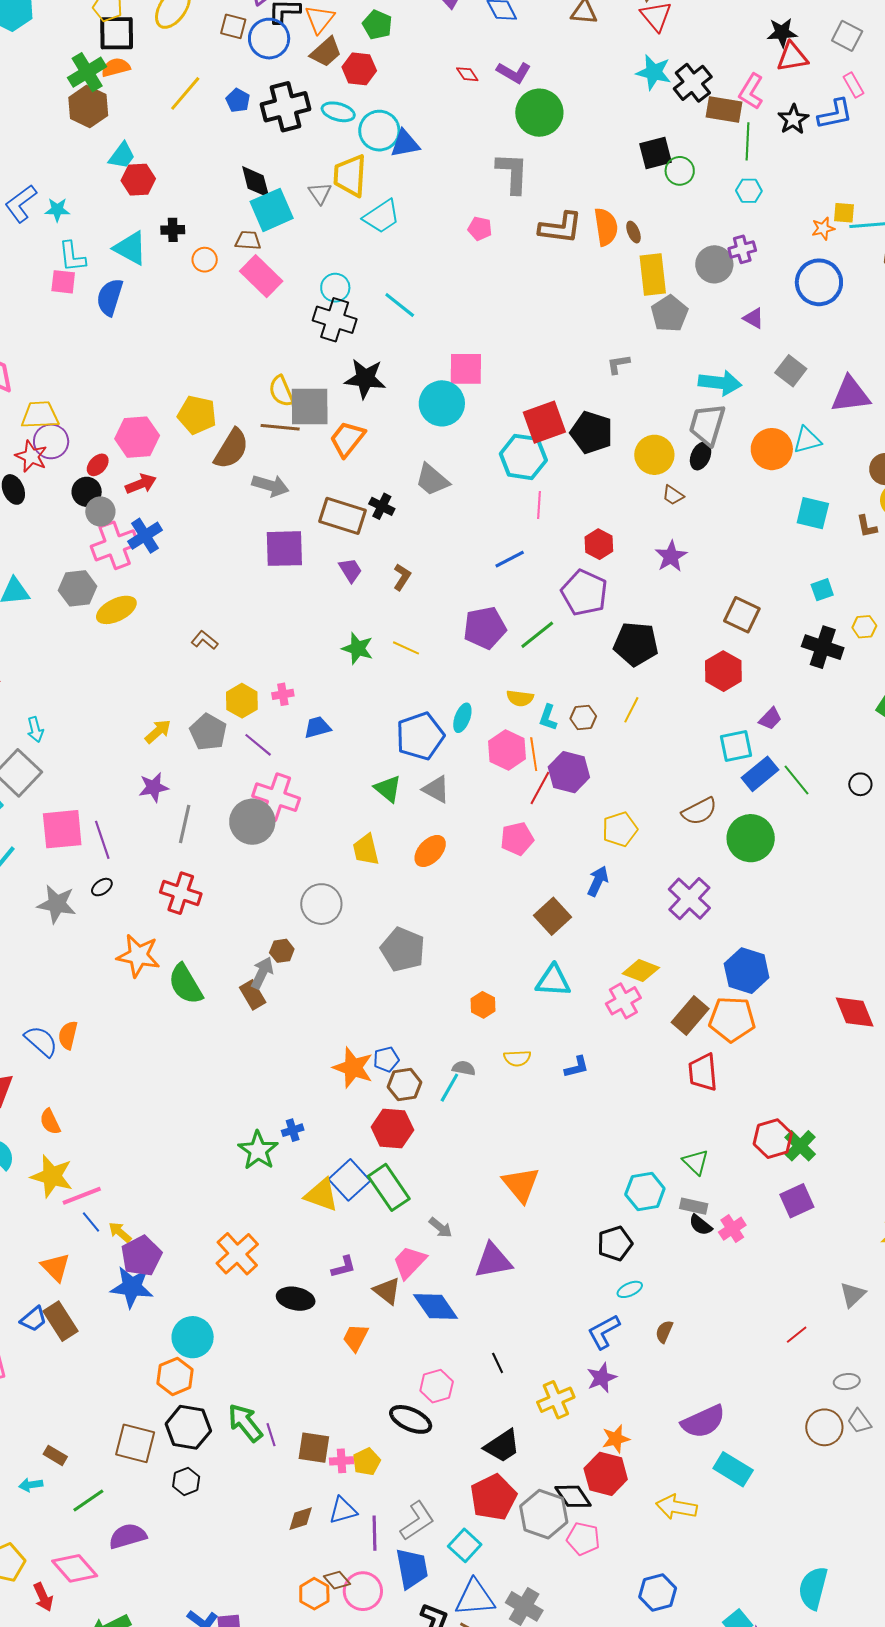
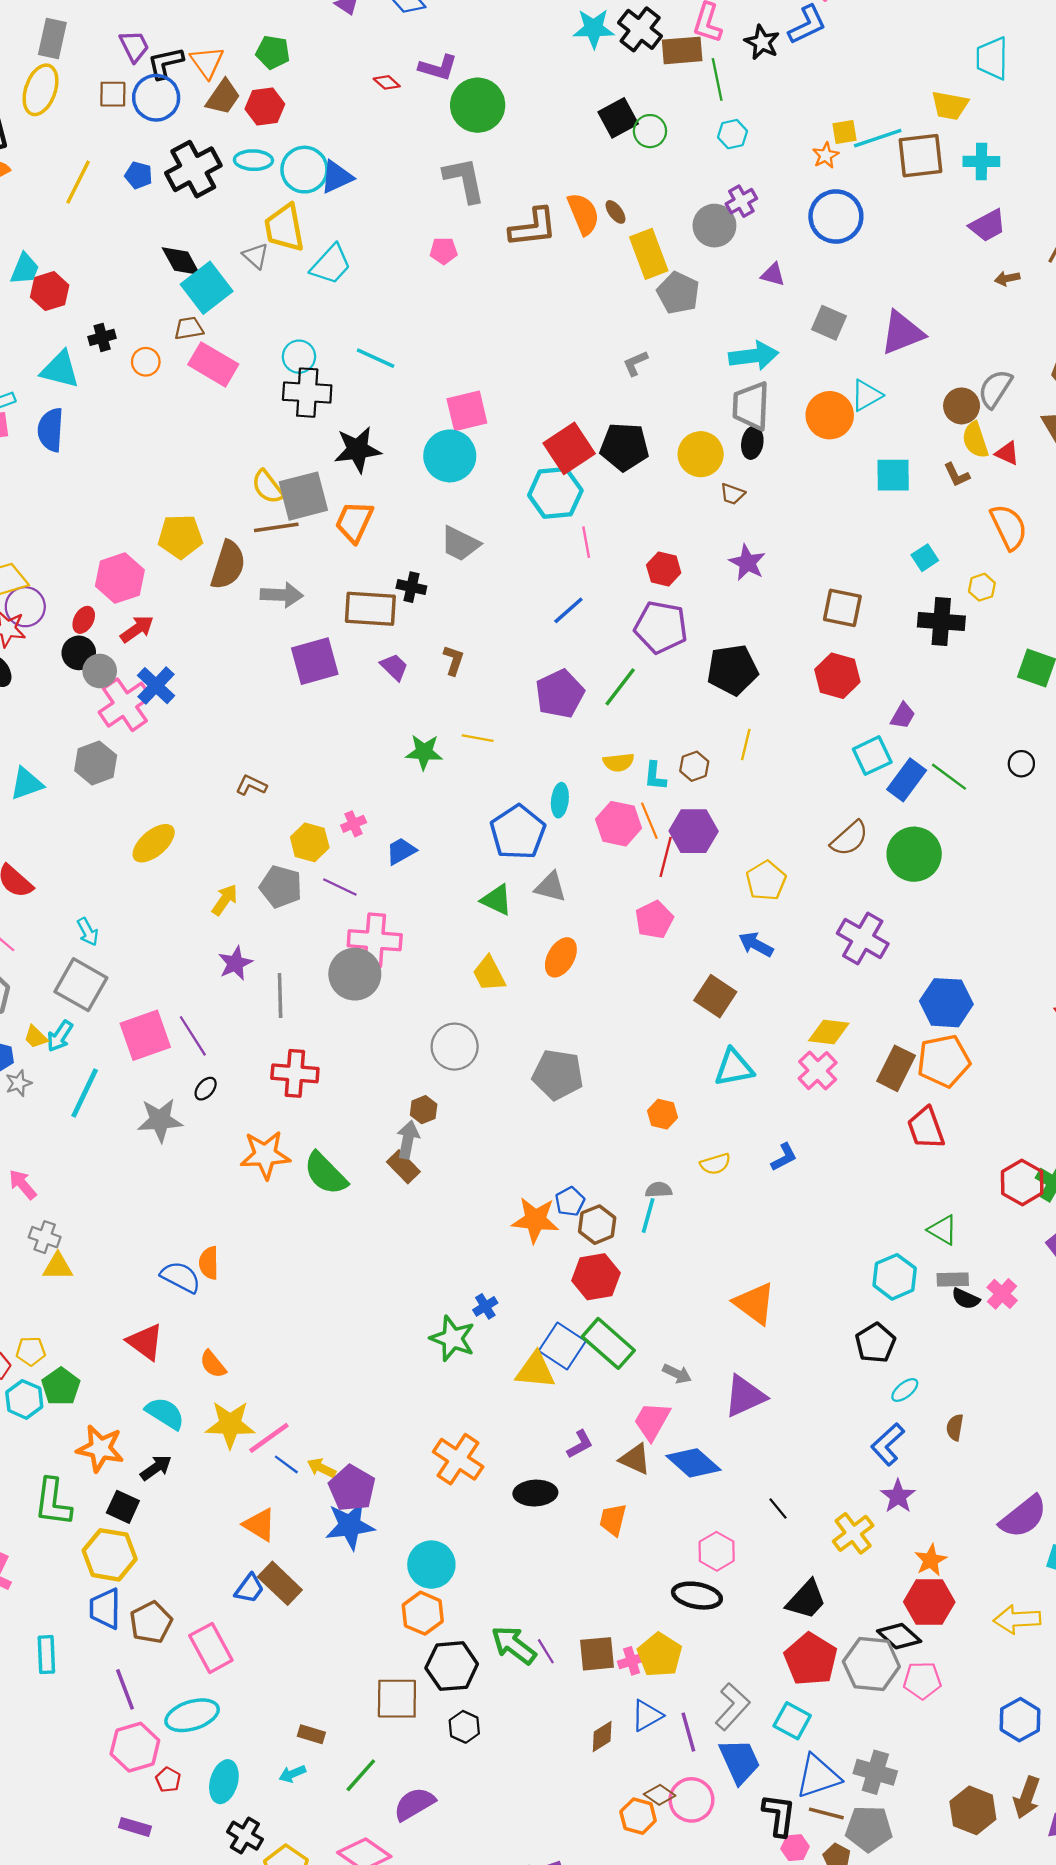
yellow ellipse: (116, 610) -> (154, 843), moved
blue arrow: (598, 881) -> (756, 944), turned -72
yellow pentagon: (367, 1462) -> (660, 1655), size x1.4

